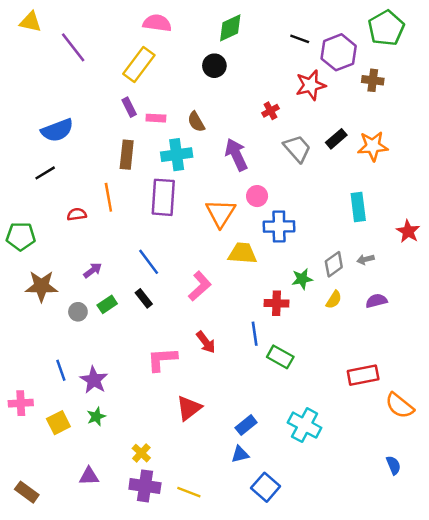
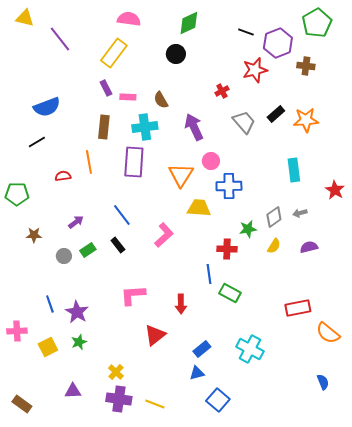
brown star: (41, 286) -> (34, 235), size x0.6
red arrow: (206, 342) -> (181, 304), moved, turned 36

